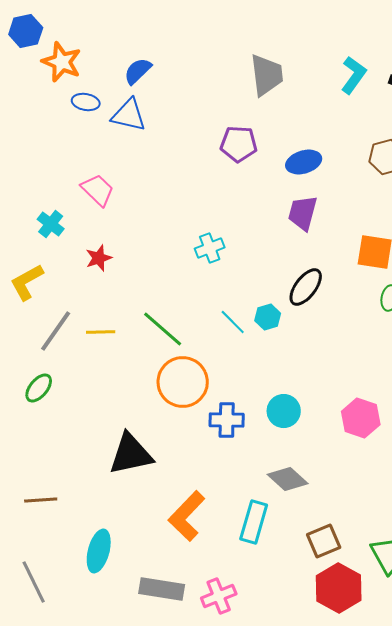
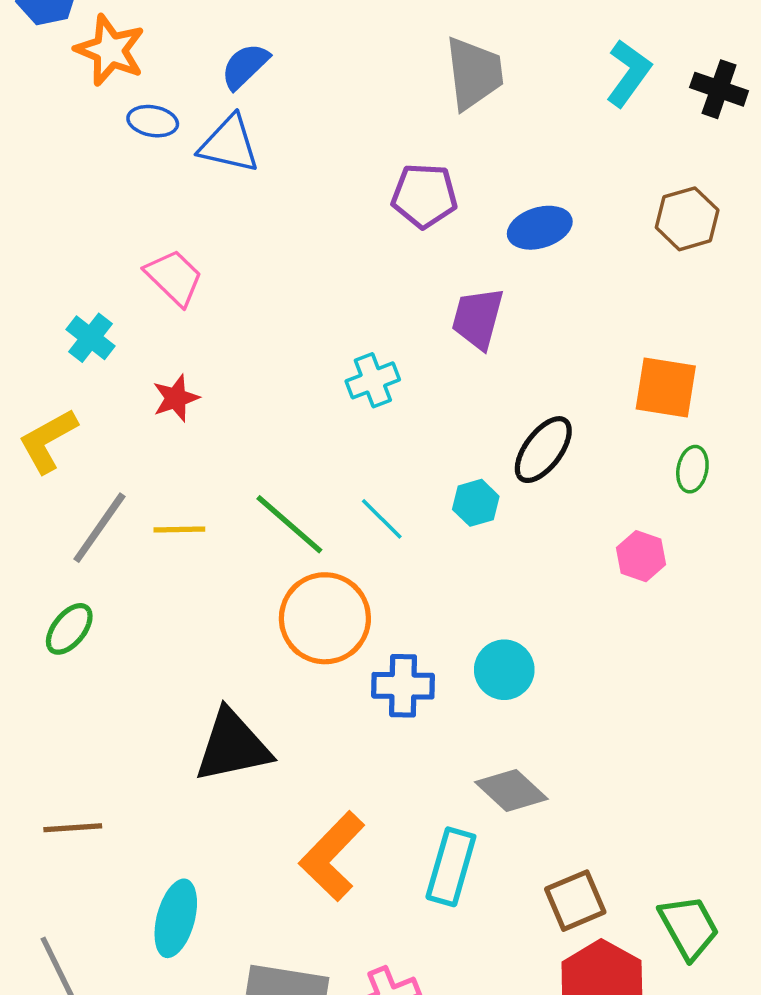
purple trapezoid: (303, 213) -> (478, 318), moved
cyan line: (233, 322) -> (382, 519), moved
pink hexagon: (361, 418) -> (641, 556), moved, size x0.7

